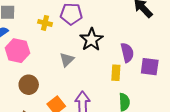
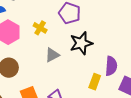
yellow cross: (45, 23) -> (40, 28), moved

